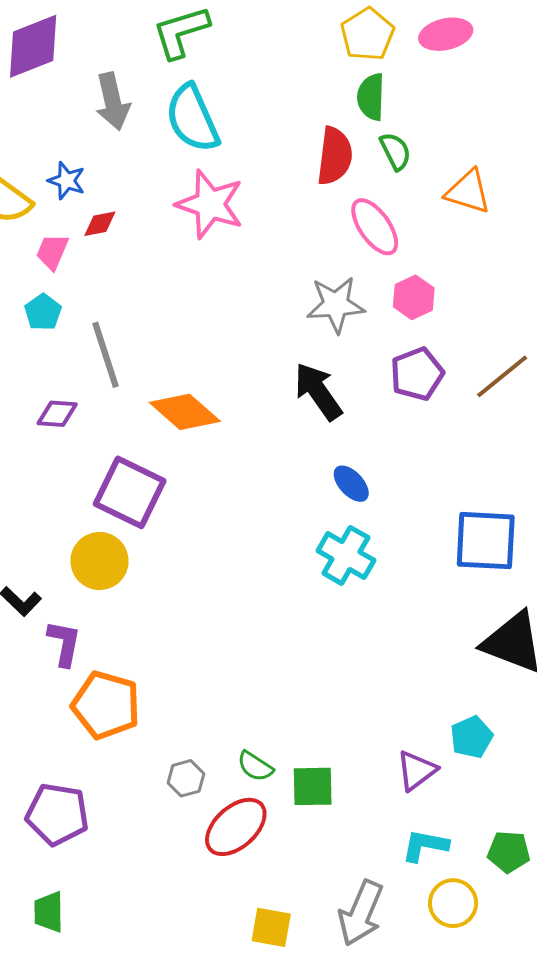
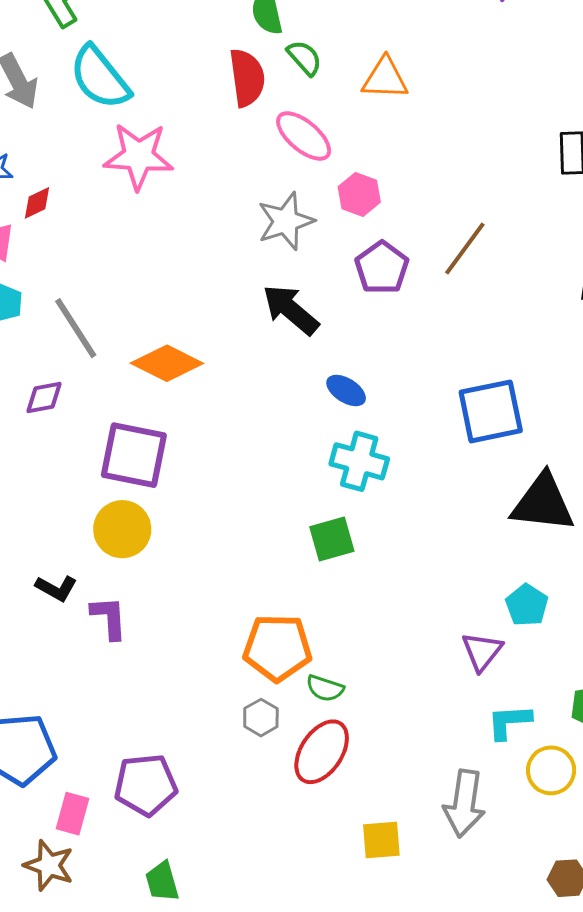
orange pentagon: (106, 705) -> (277, 648), moved
green square: (313, 786) -> (332, 539), moved

